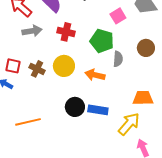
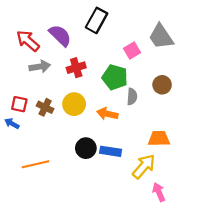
red cross: (66, 32) -> (76, 68), turned -30

